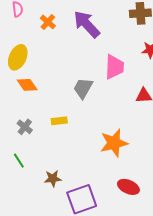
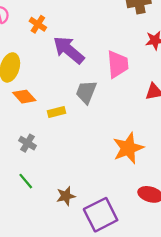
purple arrow: (87, 24) -> (69, 50), moved
yellow rectangle: (59, 121) -> (56, 112), moved

